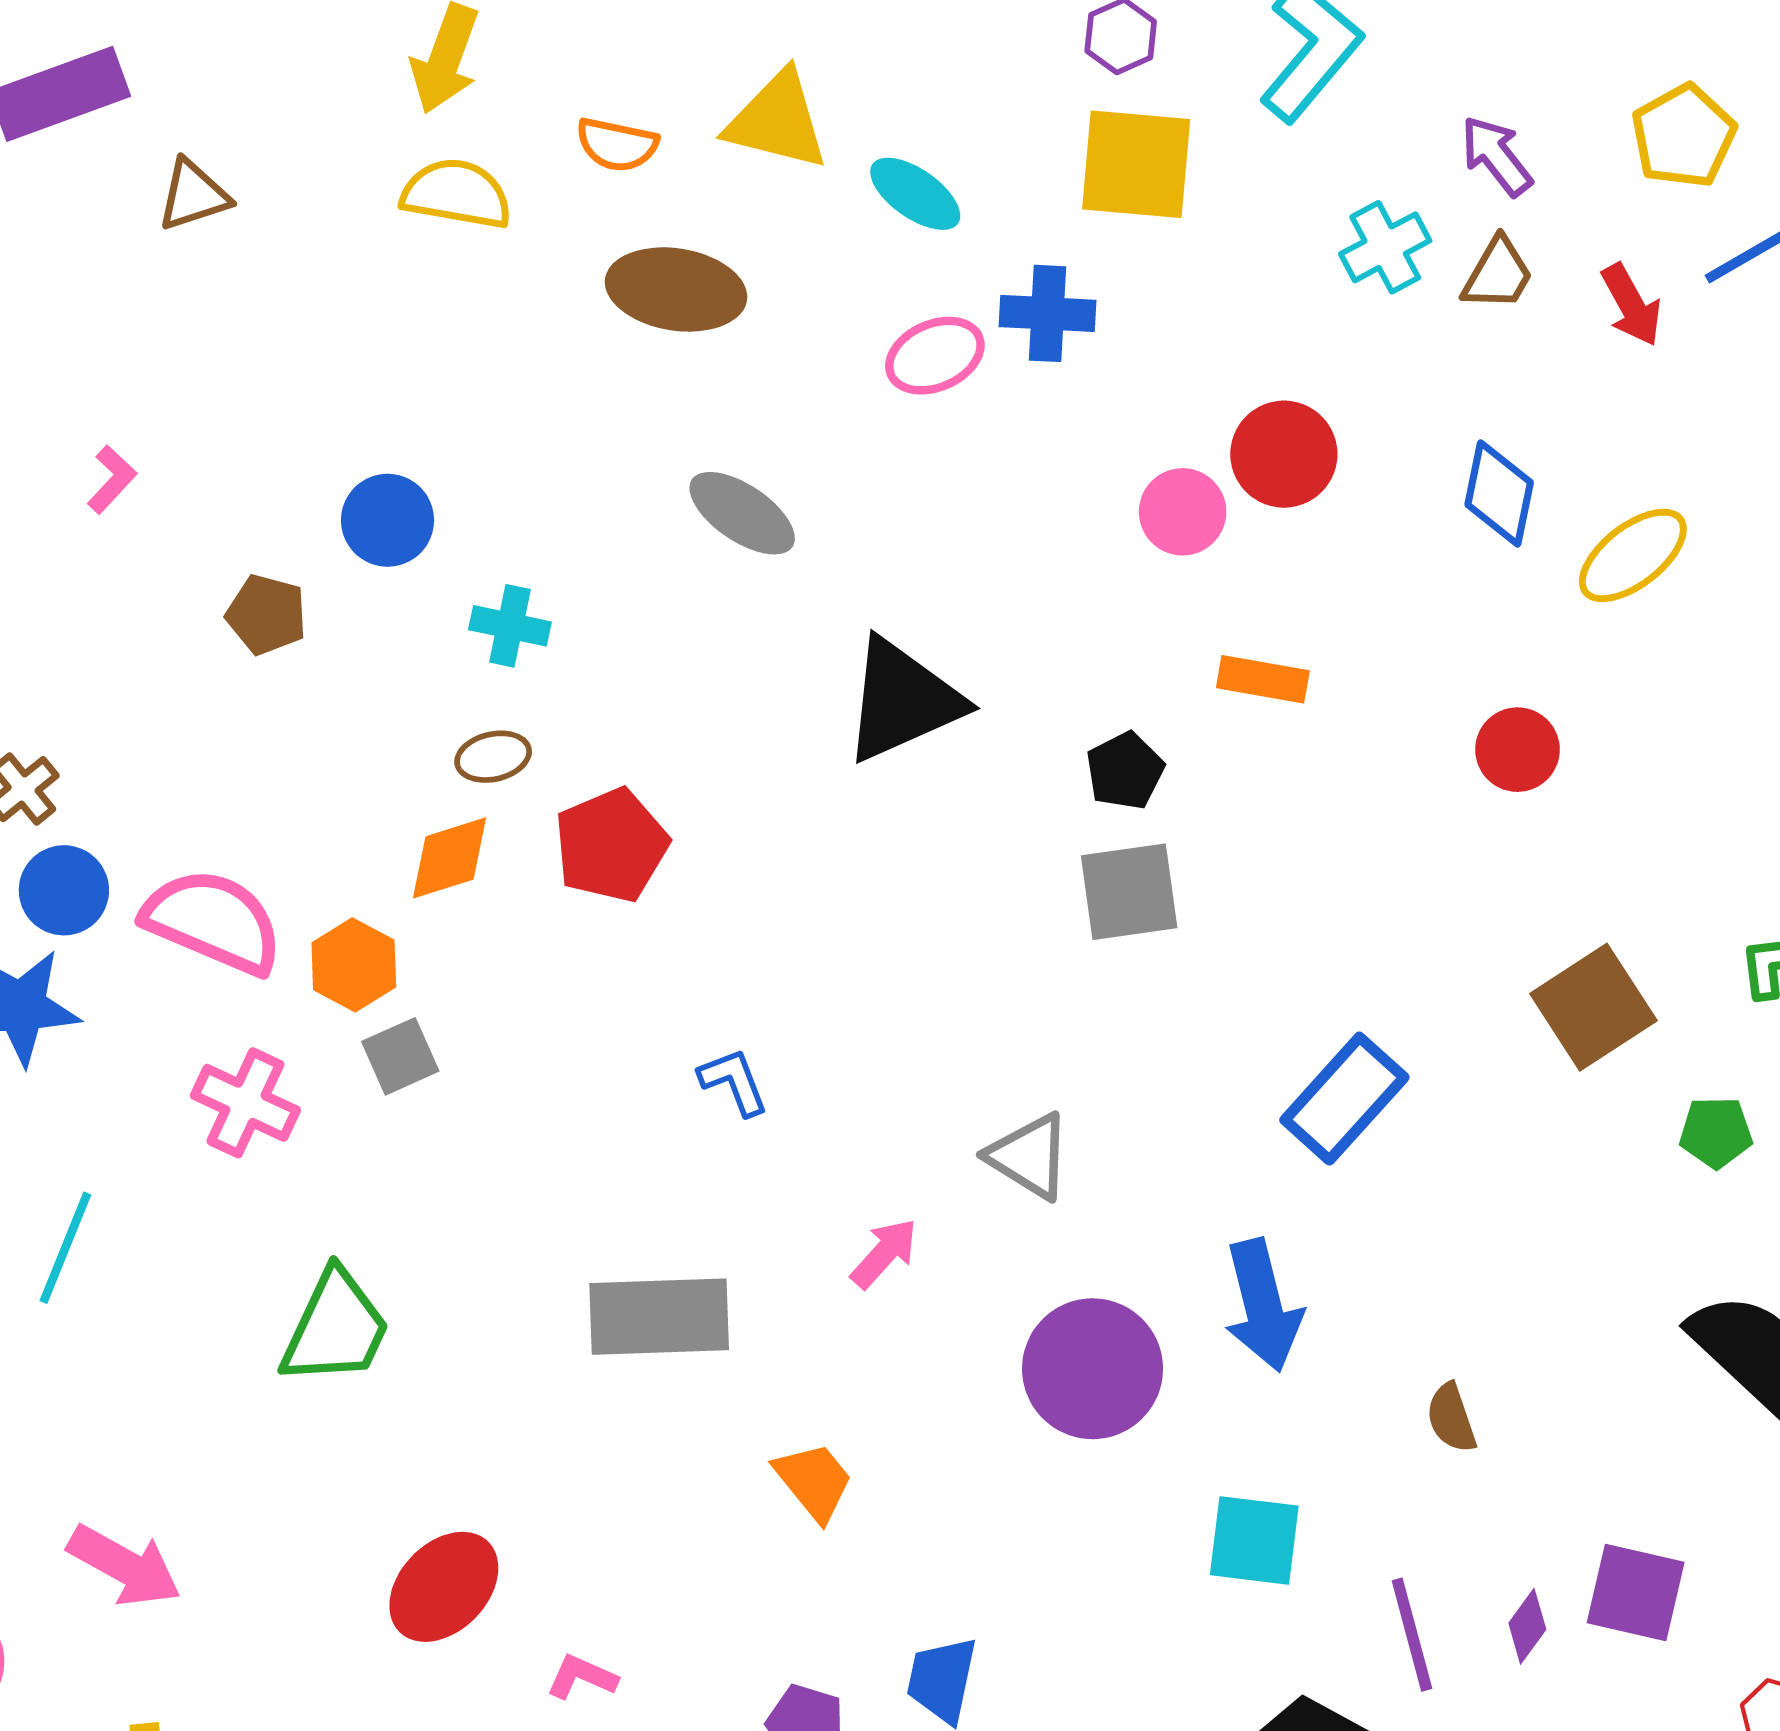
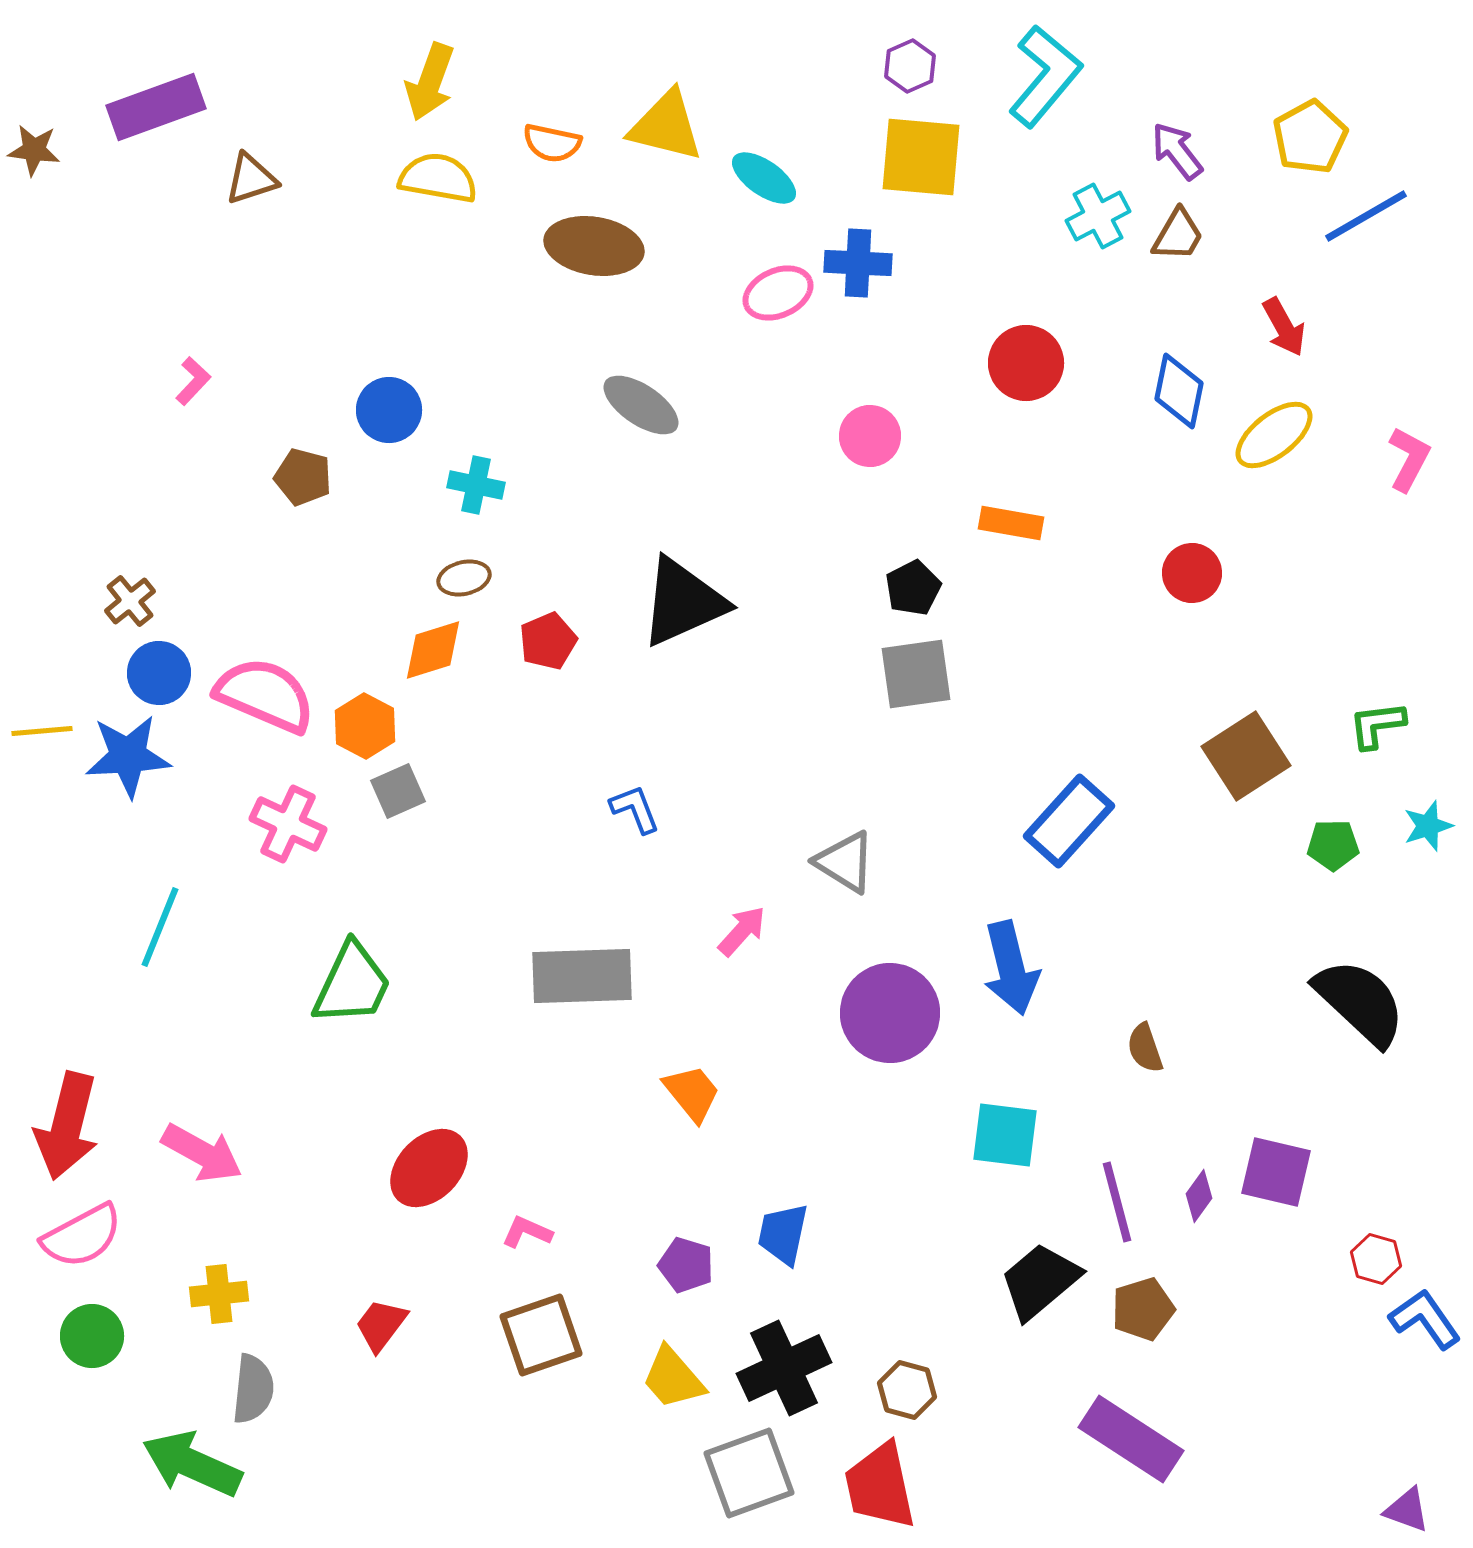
red arrow: (1631, 305) -> (1284, 327), moved
pink circle: (1183, 512) -> (870, 436), moved
black triangle: (903, 700) -> (683, 602), moved
red pentagon: (611, 845) -> (548, 641), size x0.7

